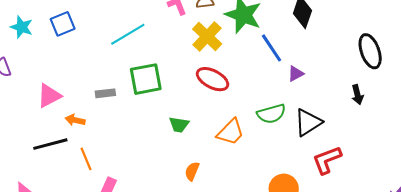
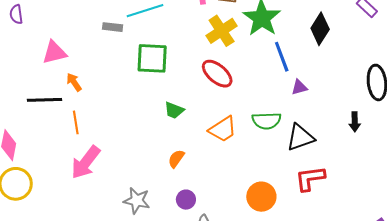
gray rectangle: (105, 93) -> (113, 27), moved
orange arrow: (75, 120) -> (74, 82), turned 30

